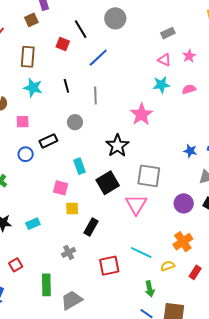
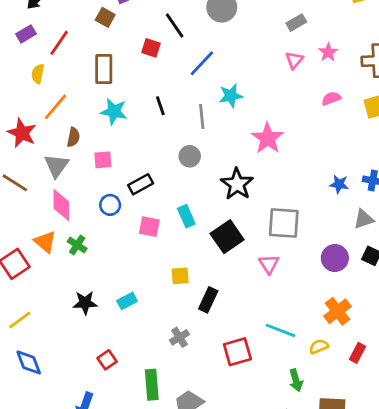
brown square: (31, 20) -> (105, 17), turned -32
pink triangle: (164, 60) -> (294, 60), turned 48
cyan star: (161, 85) -> (231, 96), moved
gray circle: (75, 122) -> (190, 156), moved
pink square: (61, 188) -> (149, 227), moved
pink triangle: (136, 204) -> (269, 264), size x0.7

